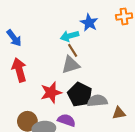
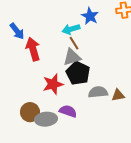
red arrow: (19, 70) -> (33, 49), moved
black pentagon: (80, 95) -> (78, 73), moved
brown triangle: (119, 113) -> (118, 95), moved

